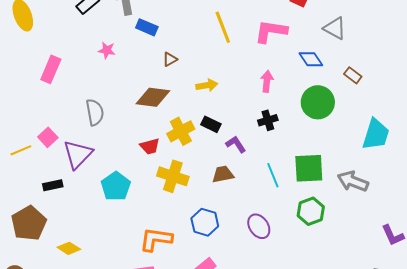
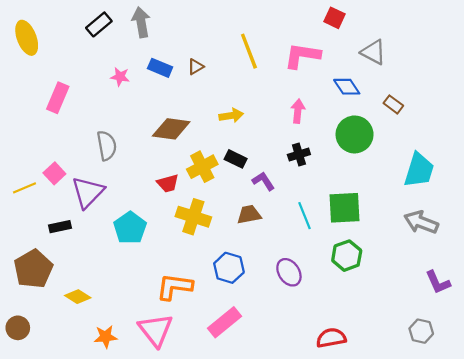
blue rectangle: (147, 27) -> (160, 68), moved
brown triangle: (170, 59) -> (196, 67), moved
gray arrow: (353, 181) -> (421, 222), moved

